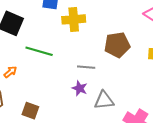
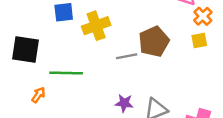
gray line: (86, 67) -> (127, 56), moved
orange arrow: (10, 72) -> (38, 95), moved

